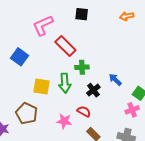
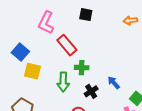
pink L-shape: (43, 25) -> (46, 23), turned -45
yellow square: (42, 86) -> (33, 71), moved

